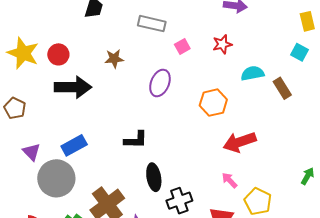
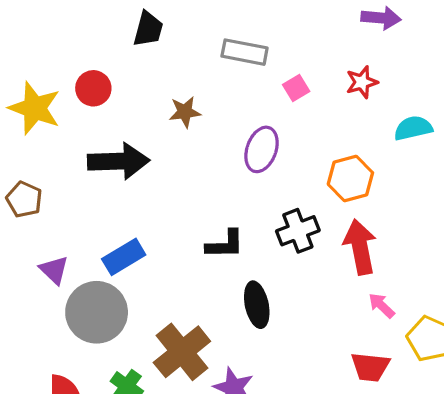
red circle: (58, 54) -> (93, 88), moved
red arrow: (240, 142) -> (360, 247), moved, turned 100
black cross: (179, 201) -> (298, 231), moved

